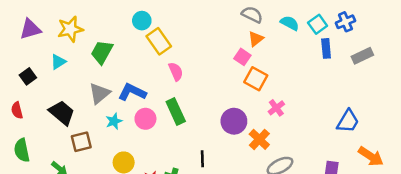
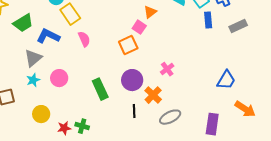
green trapezoid: (102, 52) -> (23, 23), turned -150
orange square: (256, 79) -> (128, 45), moved, turned 36
blue L-shape: (132, 92) -> (48, 36), moved
gray triangle: (99, 93) -> (33, 58), moved
green rectangle: (176, 112) -> (100, 89), moved
black line: (202, 159) -> (134, 111), moved

